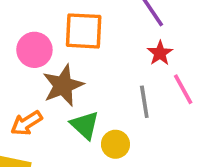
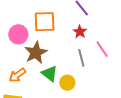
red star: (160, 53) -> (80, 32), moved

